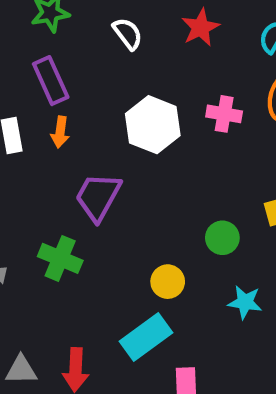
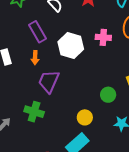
purple rectangle: (51, 81) -> (38, 32), moved
orange arrow: (60, 132) -> (35, 58), moved

